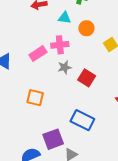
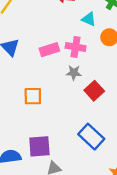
orange square: (35, 98) -> (33, 96), turned -30
blue rectangle: (82, 120) -> (91, 137), moved

